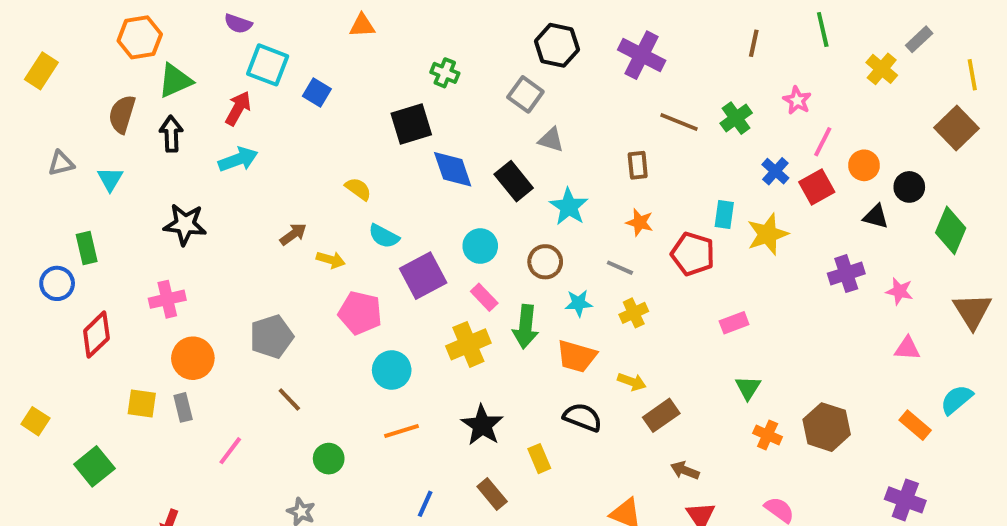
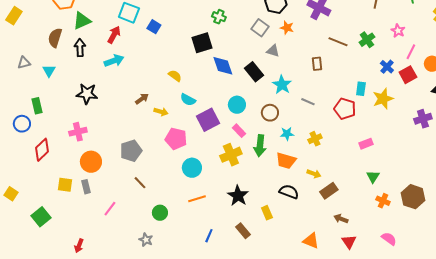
orange star: (640, 222) -> (287, 28), moved
gray line: (620, 268) -> (308, 102), moved

